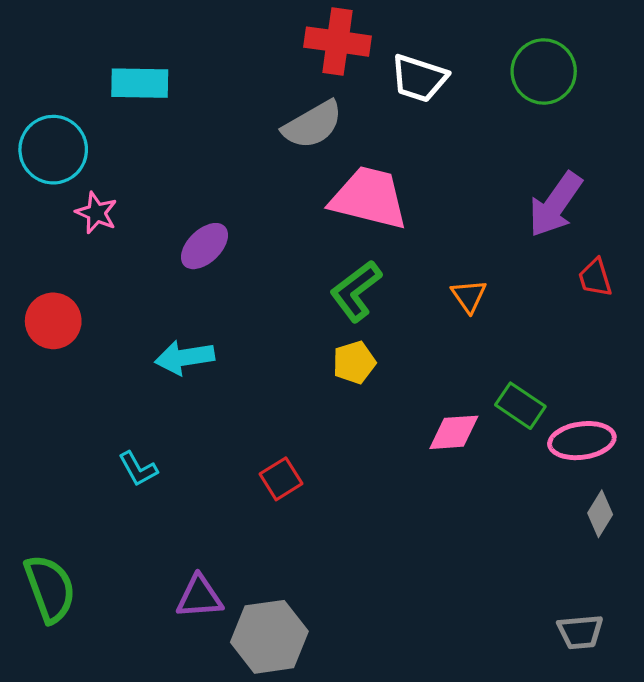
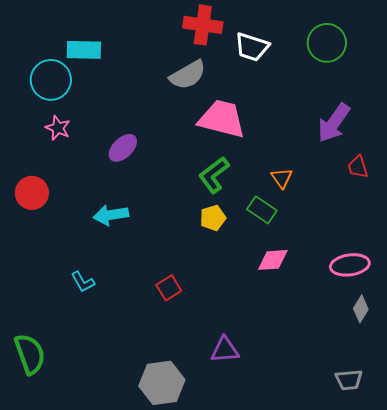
cyan circle: (53, 150) -> (51, 80), moved
green rectangle: (520, 406) -> (262, 210), moved
purple triangle: (200, 597) -> (225, 350), moved

